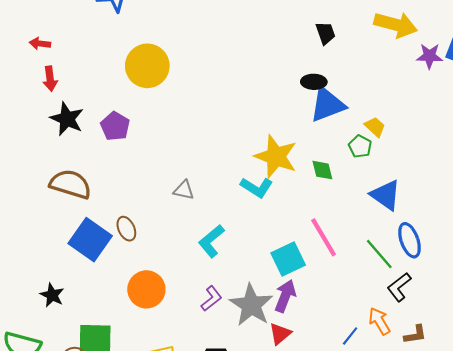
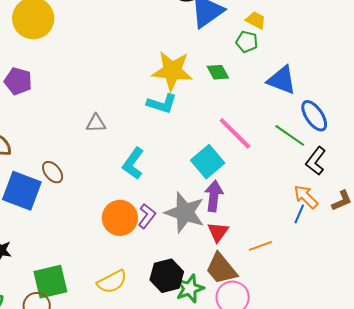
orange circle: (146, 289) -> (120, 218), moved
blue line: (350, 336) -> (299, 214), moved

